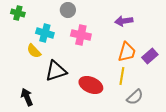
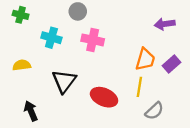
purple arrow: (124, 21) -> (165, 24), moved
yellow semicircle: (34, 51) -> (22, 65), moved, turned 126
black triangle: (56, 71) -> (64, 81), turned -35

